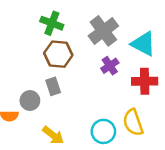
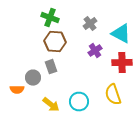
gray cross: (103, 31) -> (90, 24), size x0.6
cyan circle: (103, 131) -> (79, 102), moved

